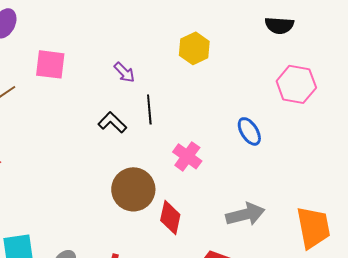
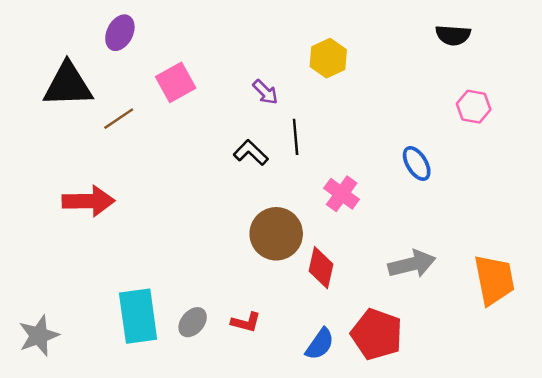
yellow hexagon: (194, 48) -> (328, 58), moved
pink square: (50, 64) -> (176, 82), turned -36
pink hexagon: (296, 84) -> (474, 107), size x0.7

